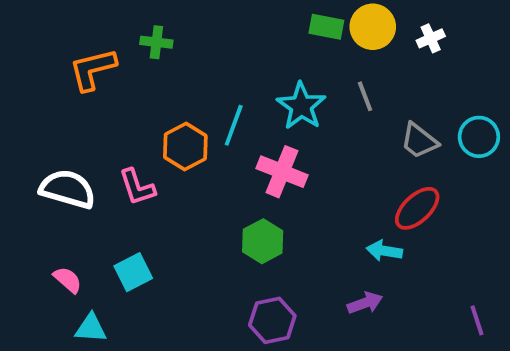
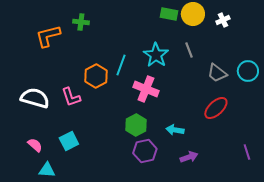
cyan arrow: (384, 251) -> (175, 130), moved
purple hexagon: (272, 320) -> (145, 151), moved
purple line: (477, 320) -> (247, 152), moved

